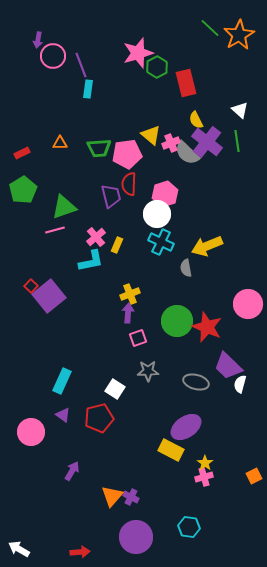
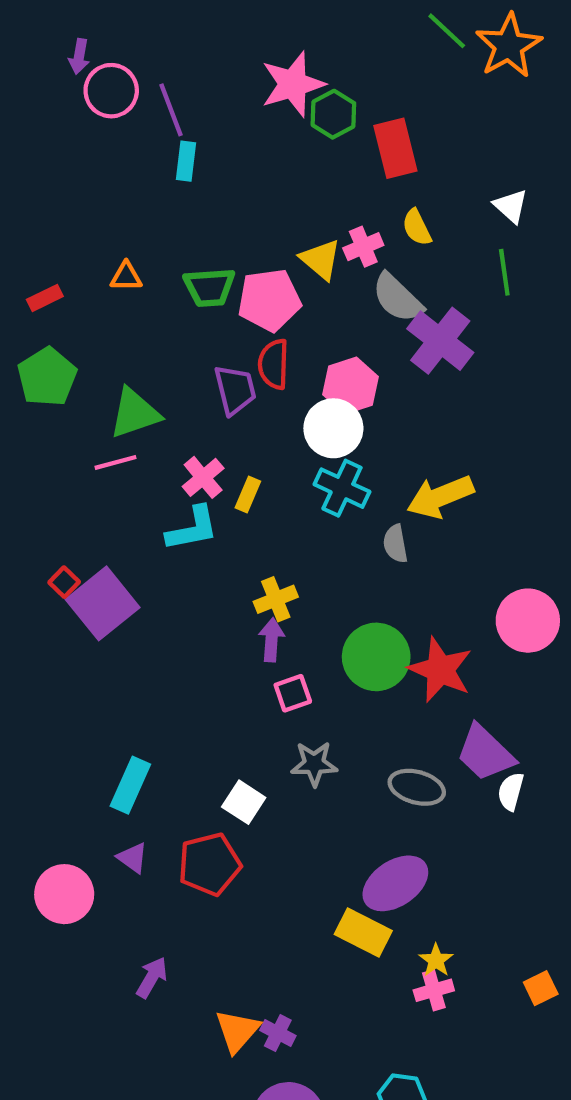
purple cross: (207, 142) -> (440, 341), moved
pink cross: (171, 143) -> (363, 247), moved

